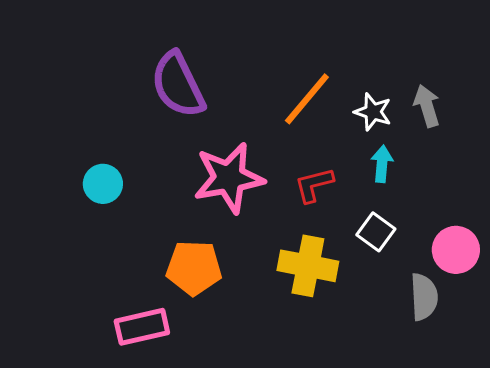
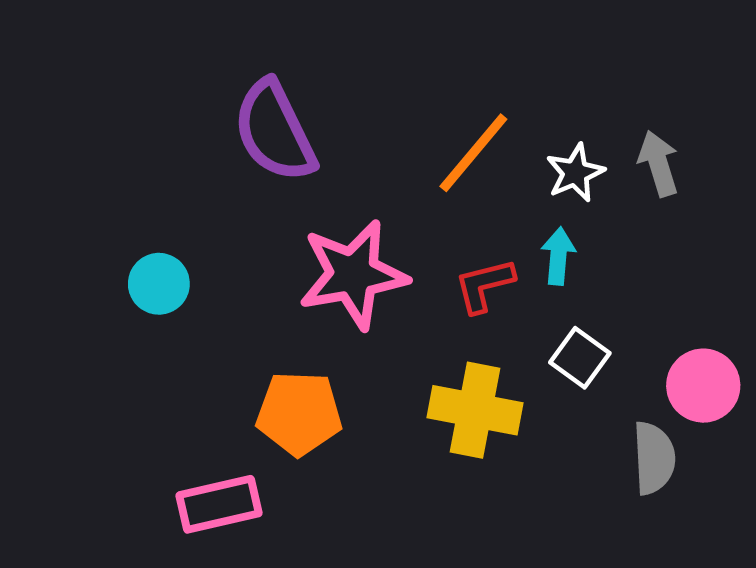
white star: (373, 112) -> (575, 173), turned 30
cyan arrow: (382, 164) -> (558, 256), moved

